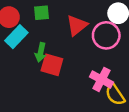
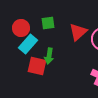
red square: (52, 65) -> (37, 66), moved

